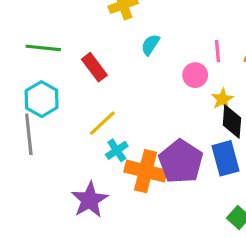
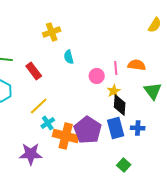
cyan semicircle: (150, 45) -> (69, 57), turned -48
pink line: (218, 51) -> (116, 68), moved
purple star: (90, 200) -> (31, 154), turned 30

